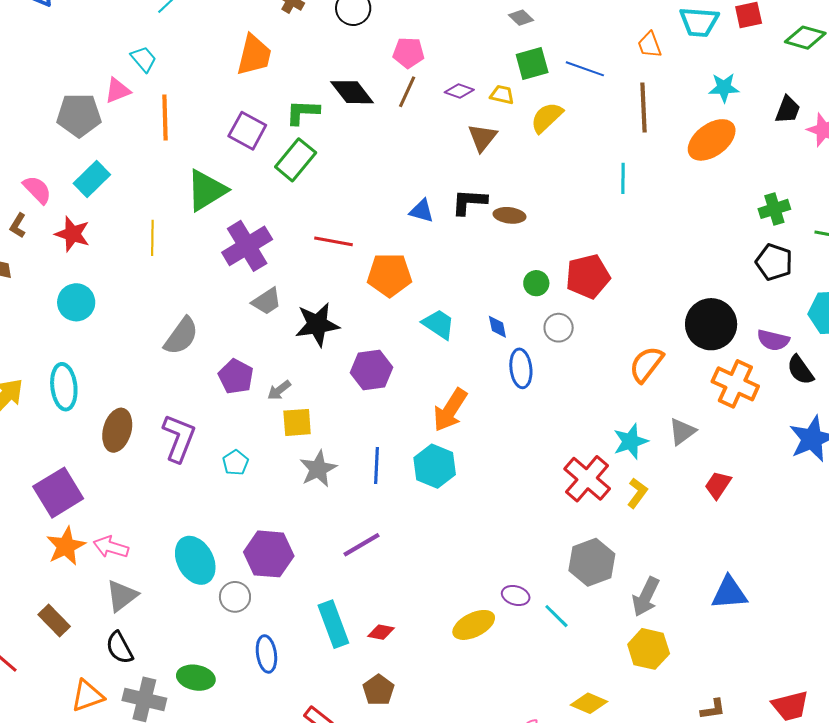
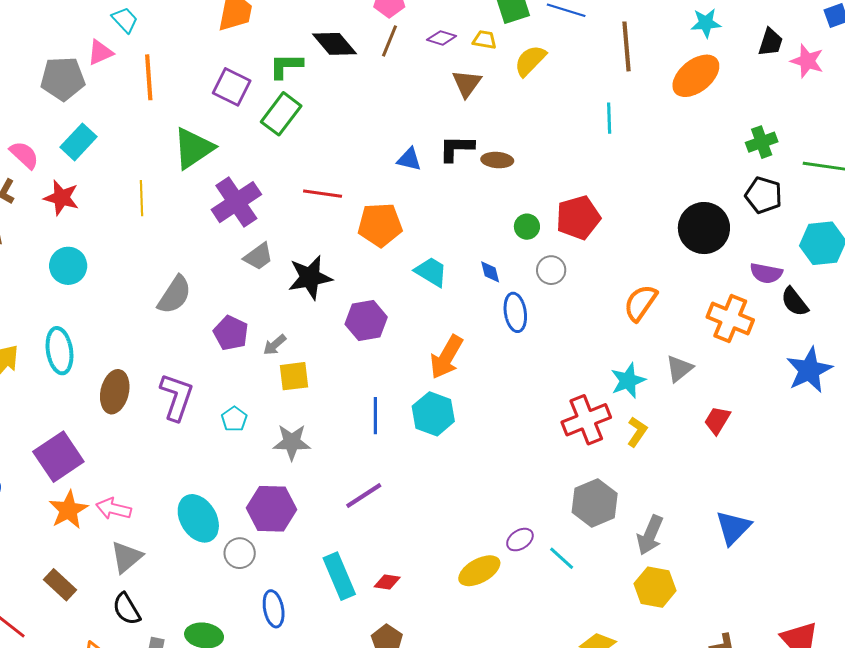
black circle: (711, 324) -> (704, 228), moved
gray star: (318, 469) -> (292, 442), moved, turned 30
red cross: (587, 479) -> (586, 420), turned 30
blue triangle: (729, 593) -> (733, 528), turned -39
purple ellipse: (516, 596) -> (520, 540), turned -48

